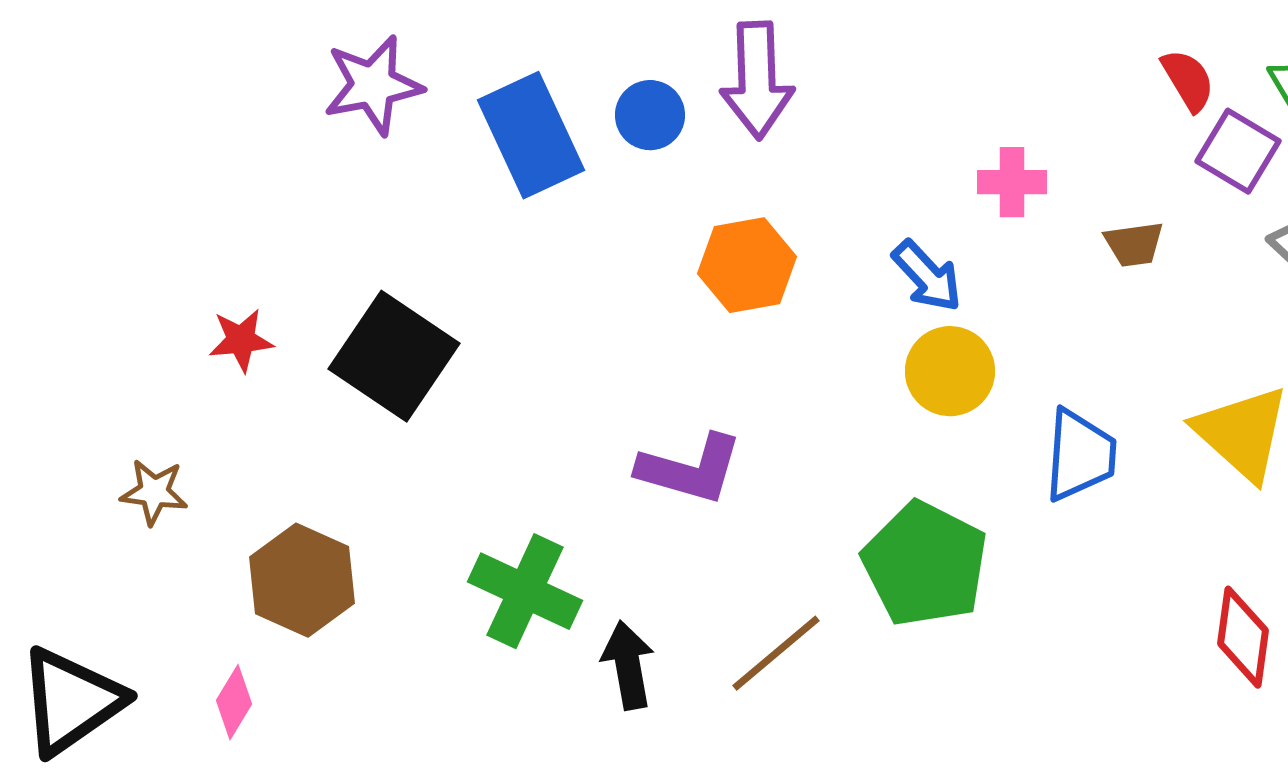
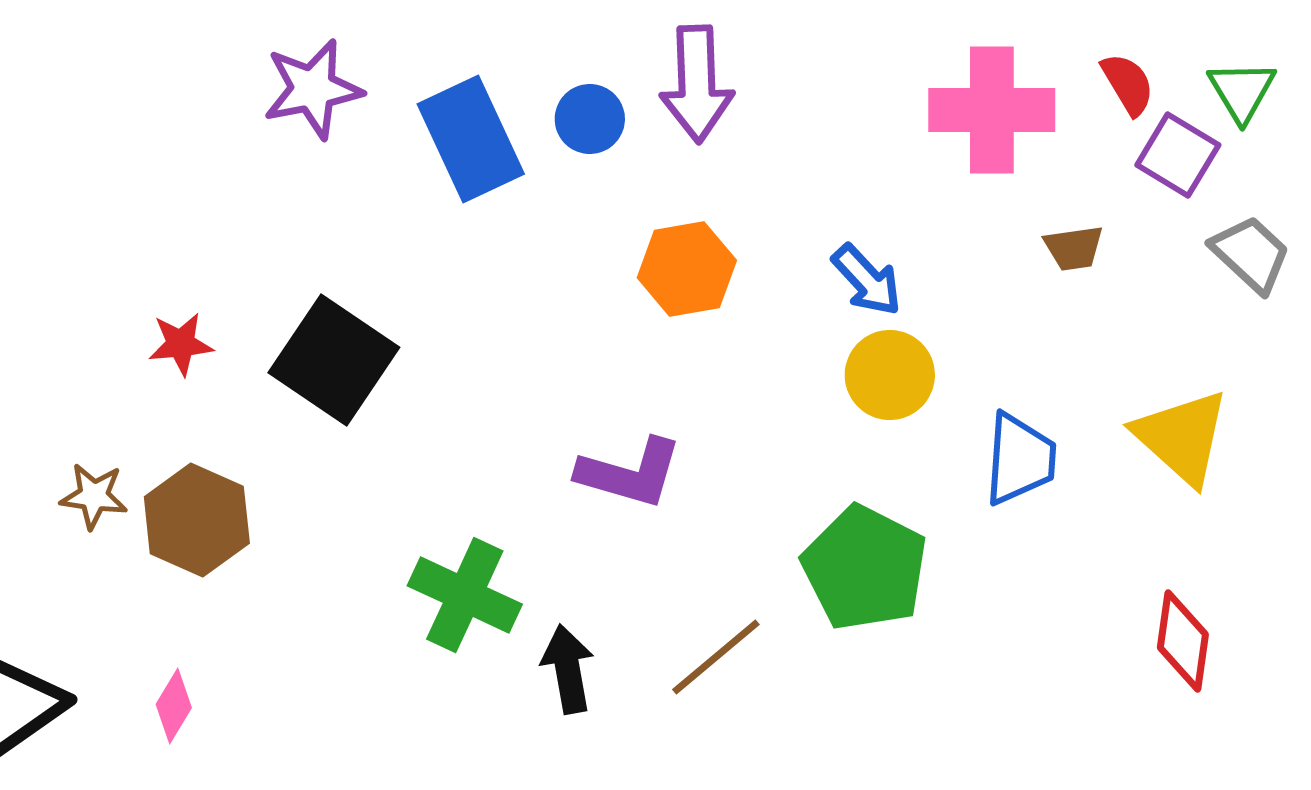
pink cross: (1012, 182) -> (992, 110), moved, size x1.8
brown hexagon: (302, 580) -> (197, 520), moved

